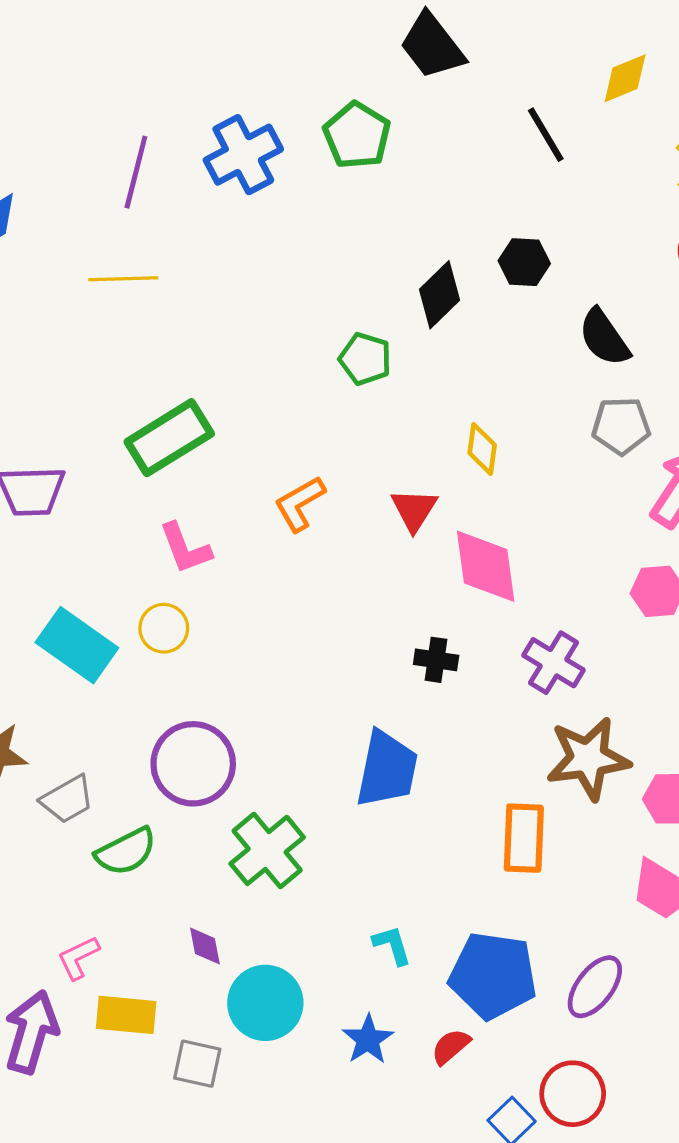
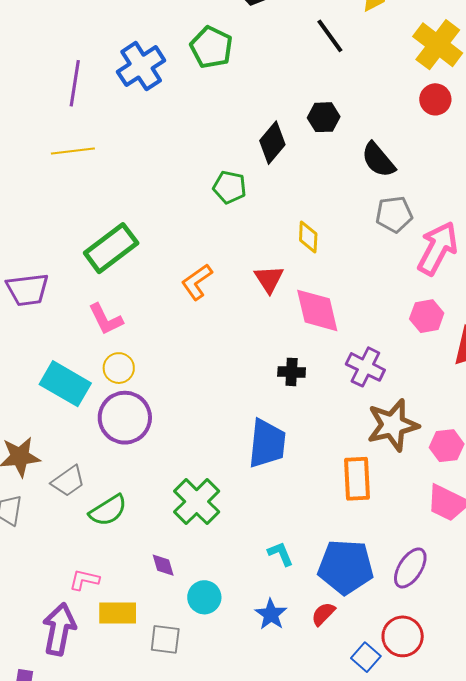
pink L-shape: (185, 548) -> (106, 319), moved
purple circle: (193, 764) -> (125, 418), moved
pink L-shape: (78, 958) -> (84, 580), turned 44
cyan circle: (265, 1003) -> (204, 597), size x0.7

